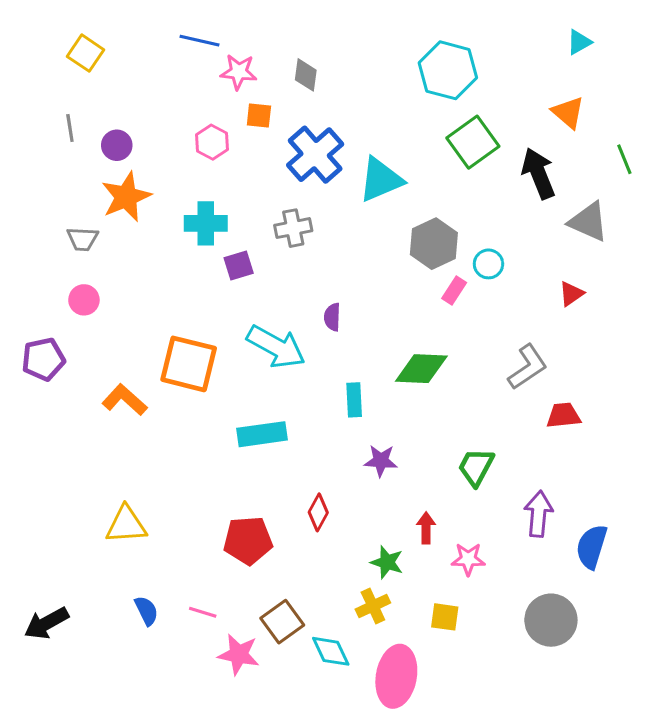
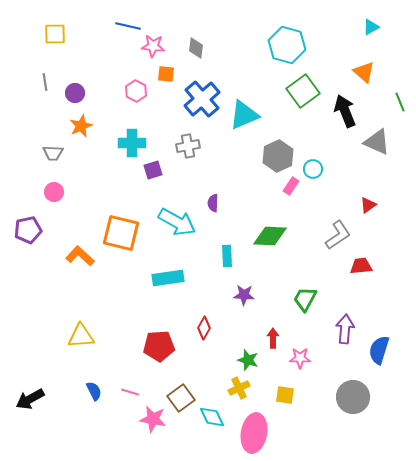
yellow square: (86, 53) -> (55, 34), turned -35
orange star: (126, 197) -> (81, 126), size x0.7
red triangle: (571, 294) -> (368, 205), moved

